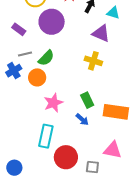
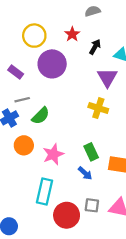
purple triangle: (101, 33) -> (107, 78), turned 36
green semicircle: (46, 58) -> (41, 116), moved
orange circle: (37, 77) -> (24, 145), moved
gray square: (92, 167) -> (92, 205), moved

